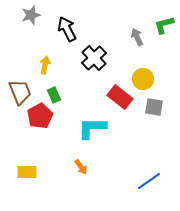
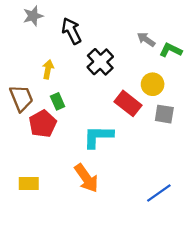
green L-shape: (164, 25) -> (171, 50), moved, turned 40
gray arrow: (137, 37) -> (146, 39), turned -30
orange arrow: (81, 167) -> (86, 178), size x1.8

